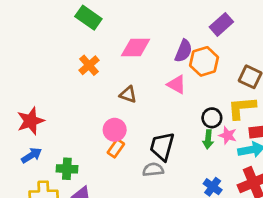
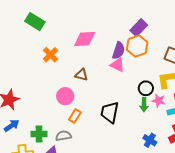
green rectangle: (88, 18) -> (35, 22), moved
purple rectangle: (221, 24) -> (139, 28), moved
purple semicircle: (183, 51) -> (119, 51), moved
pink circle: (115, 130) -> (65, 96), moved
gray semicircle: (153, 170) -> (63, 136), moved

